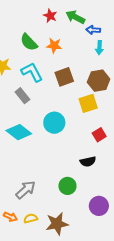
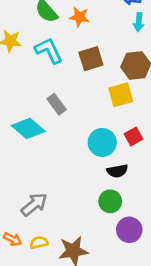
gray rectangle: (22, 96) -> (57, 104), moved
cyan circle: (54, 123) -> (102, 142), moved
green circle: (67, 186) -> (110, 201), moved

